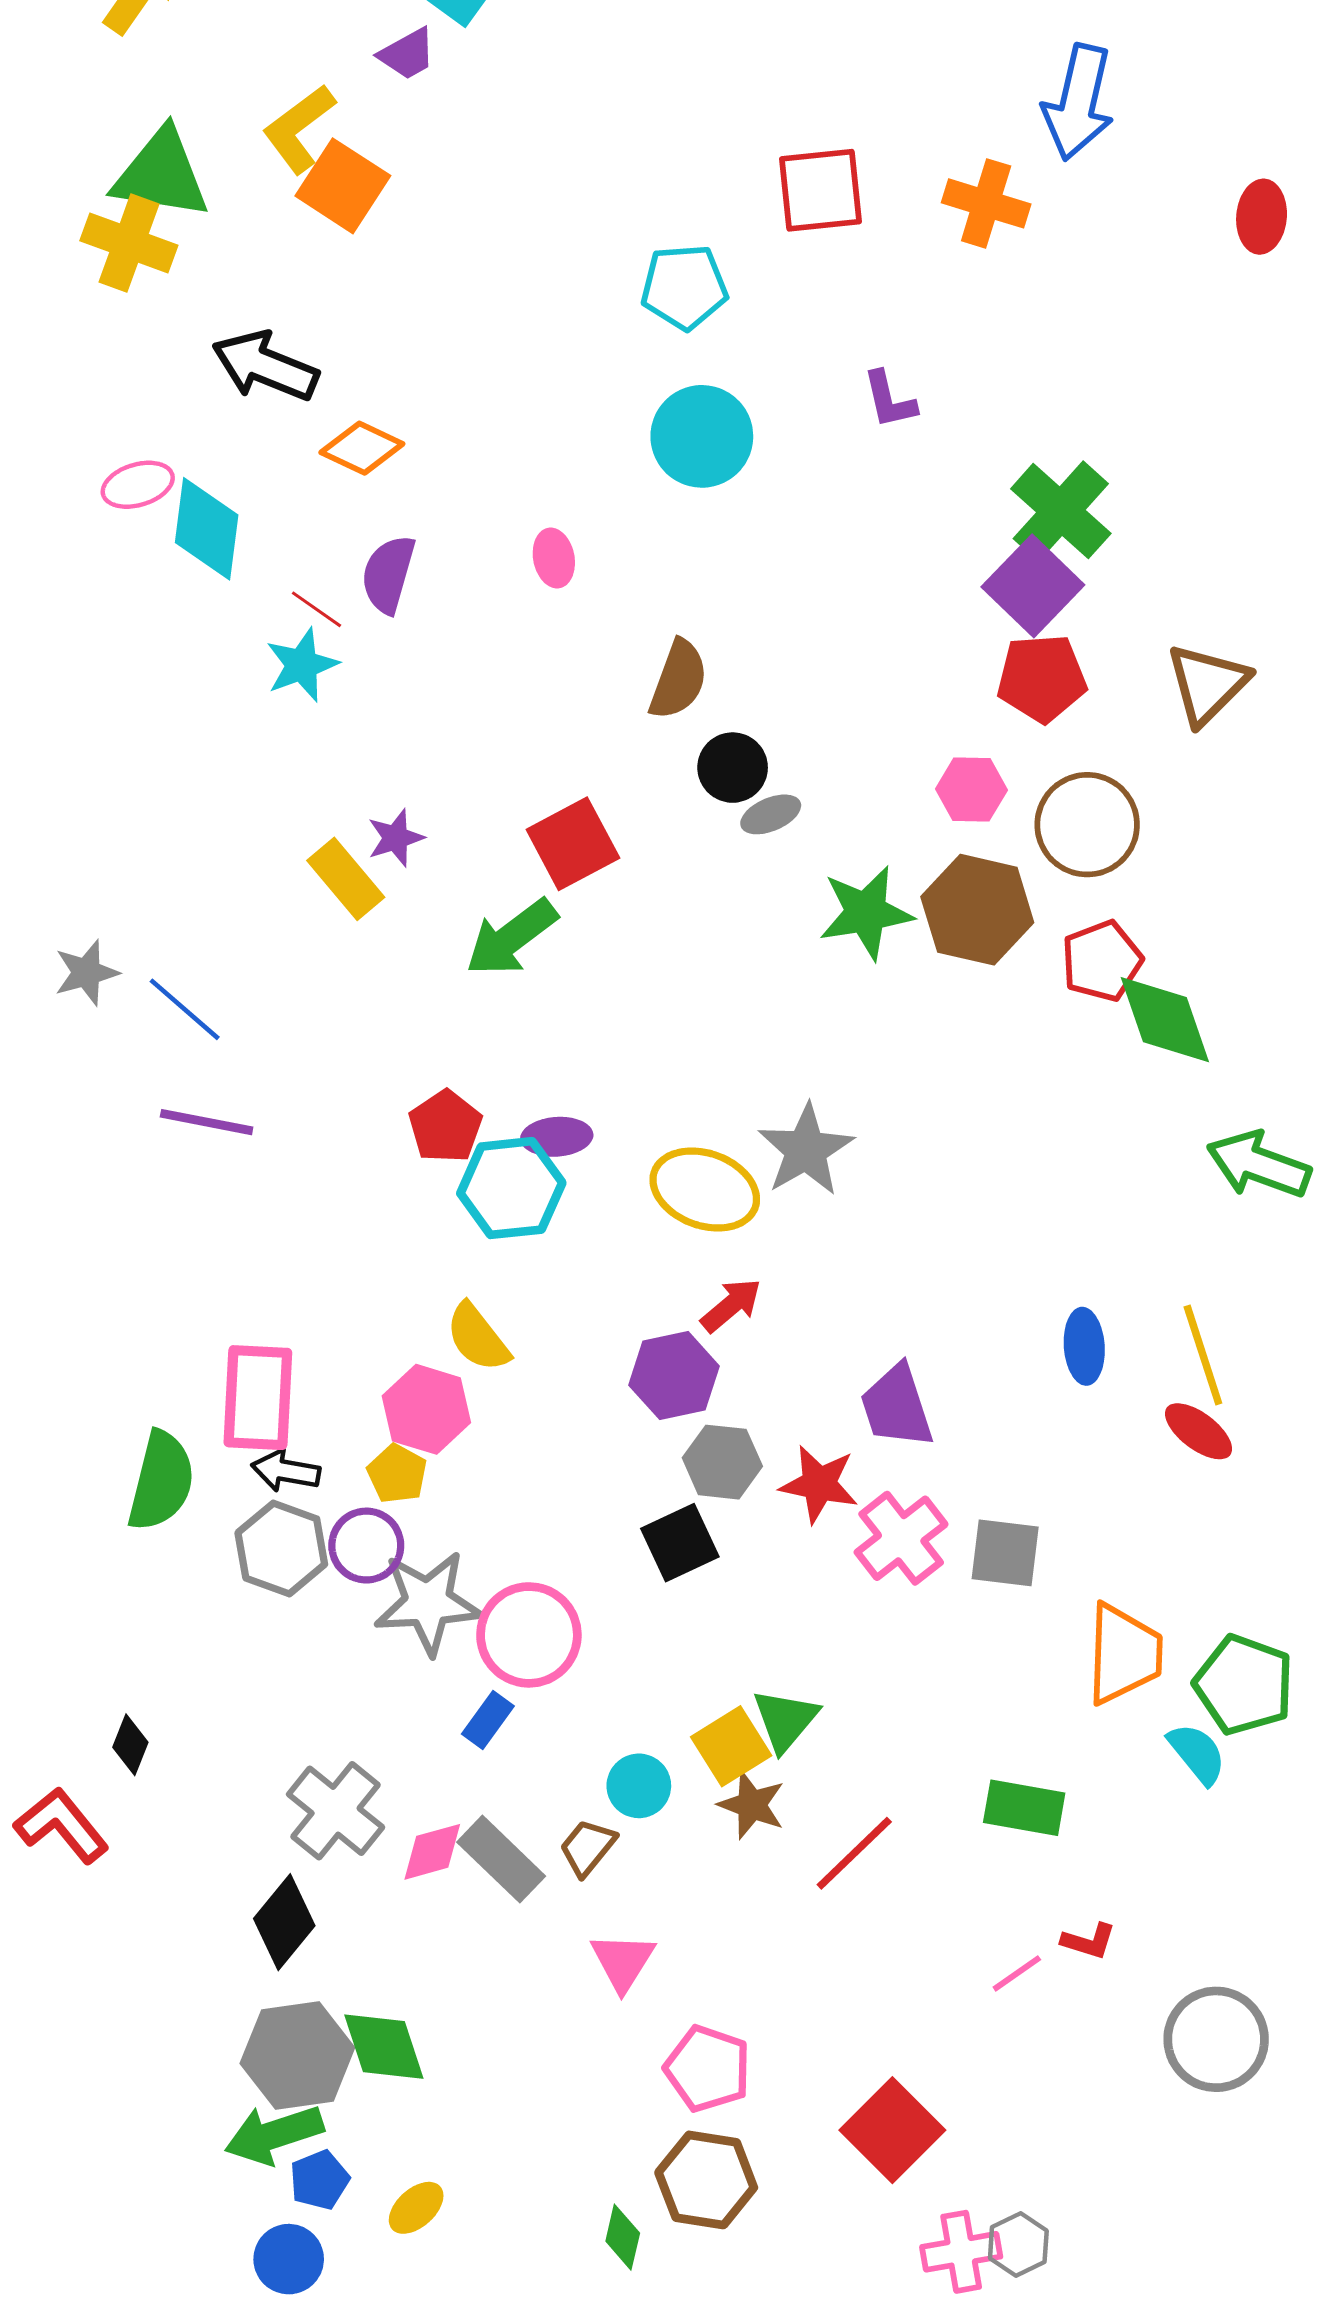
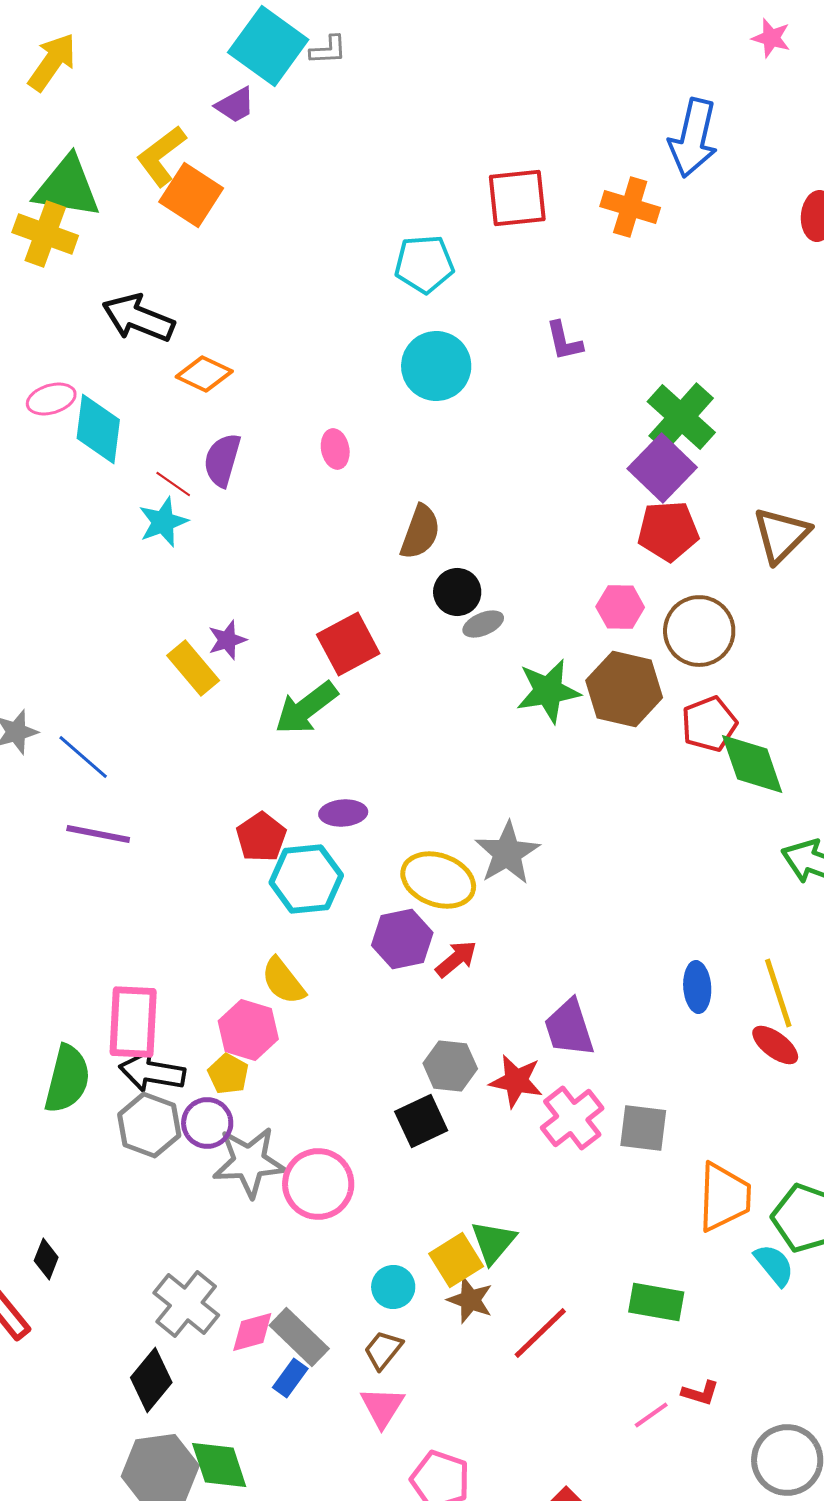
purple ellipse: (557, 1137) -> (343, 813), moved
purple hexagon: (674, 1376) -> (402, 939), moved
black arrow: (286, 1471) -> (152, 1072), size x1.4
blue rectangle: (488, 1720) -> (290, 1378), moved
brown trapezoid: (588, 1847) -> (383, 1350), moved

